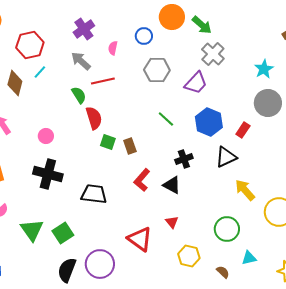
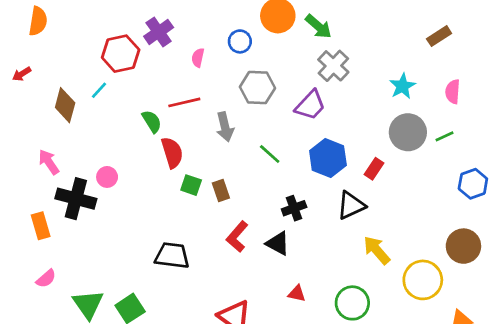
red hexagon: (30, 45) -> (121, 54), moved
gray arrow: (81, 61) -> (225, 127), moved, turned -145
black cross: (48, 174) -> (76, 199), moved
red triangle: (172, 222) -> (297, 293), moved, turned -40

